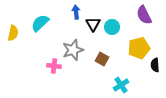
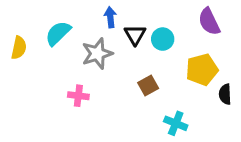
gray star: (73, 50) -> (97, 54), moved
brown square: (102, 59) -> (148, 86), turned 32
cyan cross: (121, 85) -> (176, 123), turned -35

